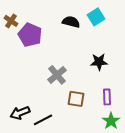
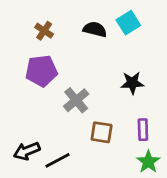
brown cross: (11, 21) -> (44, 31), moved
purple pentagon: (30, 35) -> (41, 71), moved, turned -30

